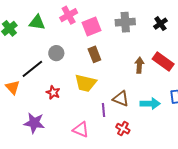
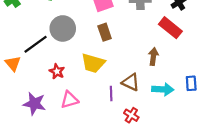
gray circle: (56, 53) -> (63, 28), size x1.5
red rectangle: (163, 61) -> (170, 28), moved
brown arrow: (139, 65) -> (153, 57), moved
pink triangle: (81, 130) -> (69, 100), moved, turned -42

